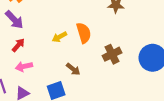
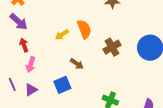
red arrow: (18, 45) -> (24, 45), turned -56
pink arrow: (24, 66) -> (31, 65), turned -56

